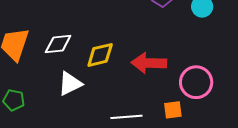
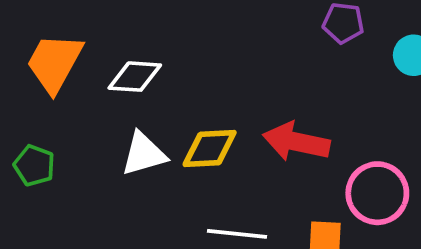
yellow diamond: (100, 55) -> (210, 148), moved

